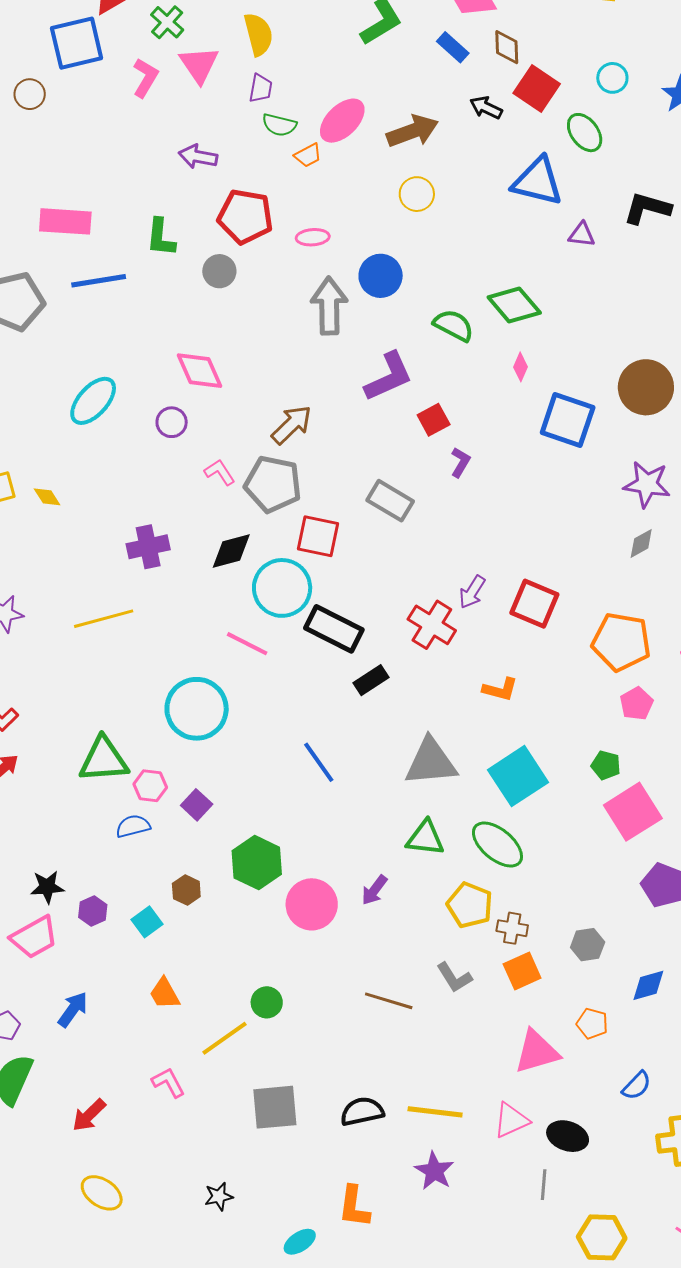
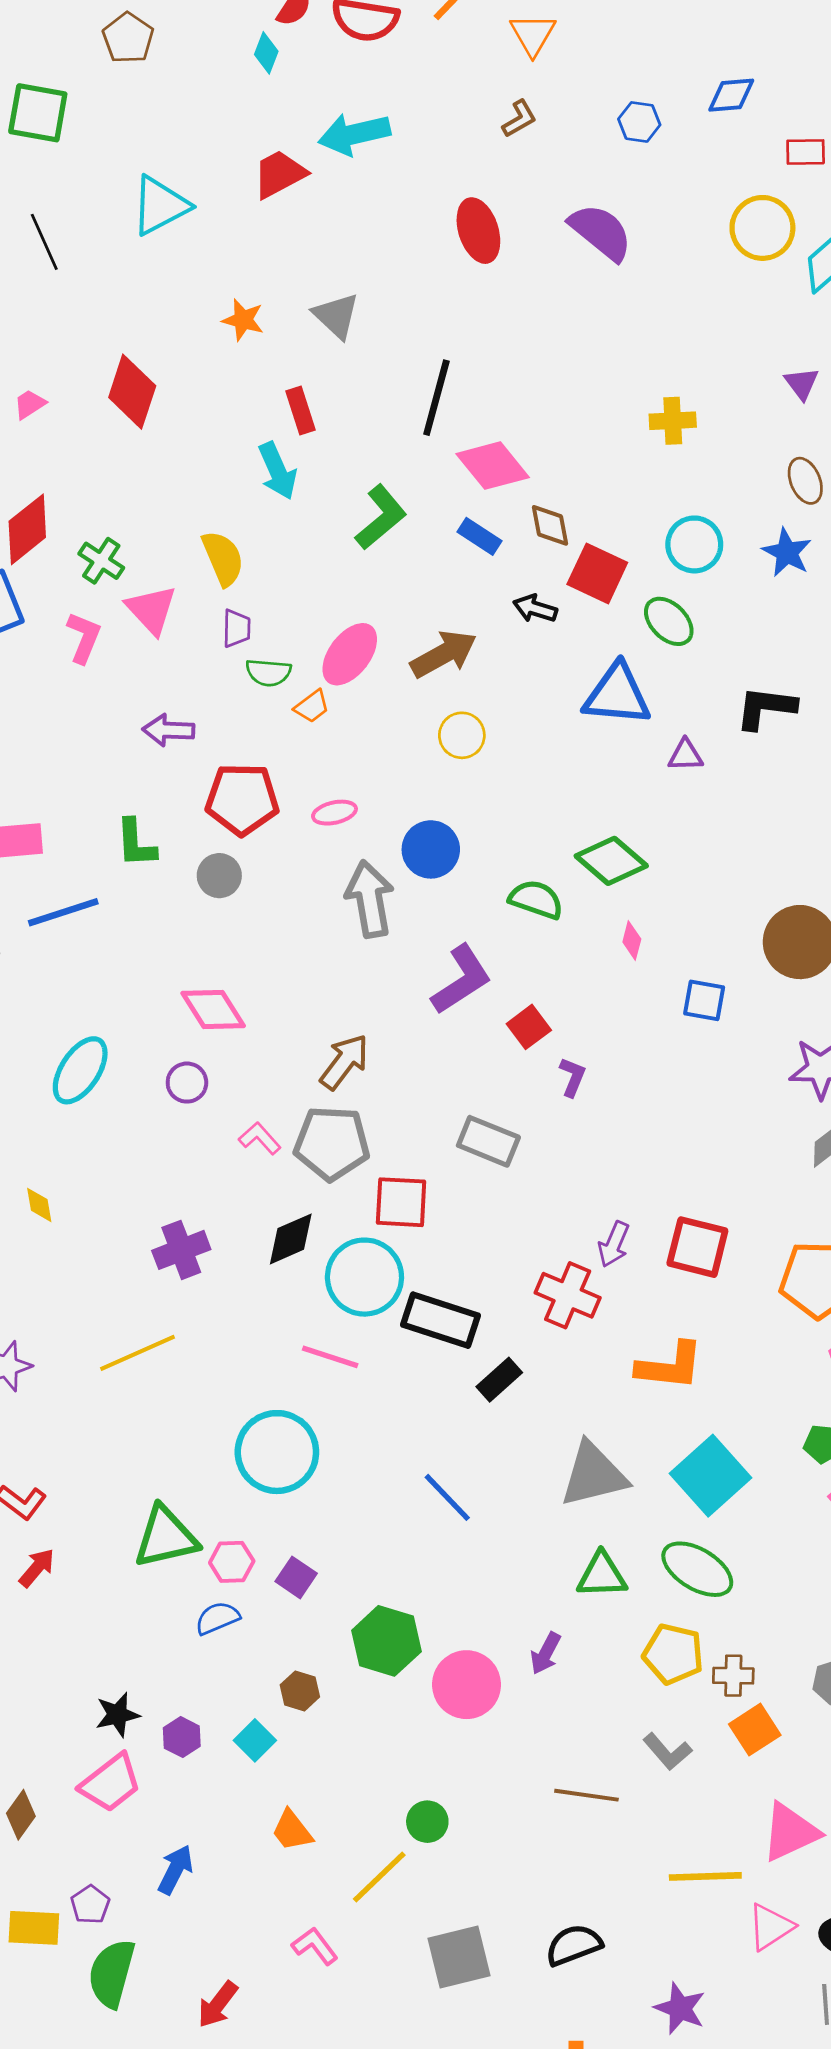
cyan circle: (612, 78) -> (694, 544), size x1.4
blue square: (568, 420) -> (704, 1000), size x0.6
yellow diamond: (47, 497) -> (39, 1205), turned 32
orange L-shape: (500, 689) -> (670, 1366), size x1.5
yellow line: (435, 1112) -> (705, 1876), moved

